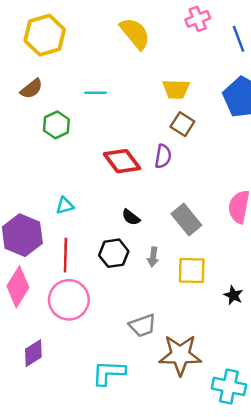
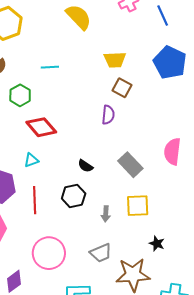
red diamond: (122, 161) -> (41, 127), moved
gray arrow: (153, 257) -> (106, 214), moved
black star: (233, 295) -> (157, 244), moved
pink circle: (69, 300) -> (49, 253), moved

